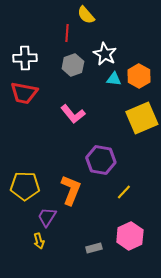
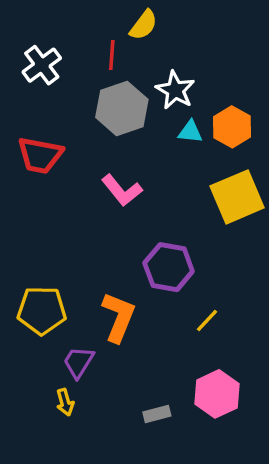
yellow semicircle: (86, 15) -> (144, 25), turned -102
white cross: (25, 58) -> (42, 65), moved, turned -35
gray hexagon: (73, 65) -> (122, 108), size x1.4

